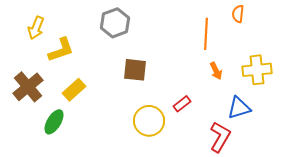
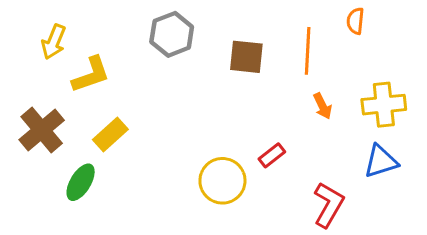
brown square: (135, 70) -> (246, 57), moved
blue triangle: (239, 108) -> (381, 161), moved

